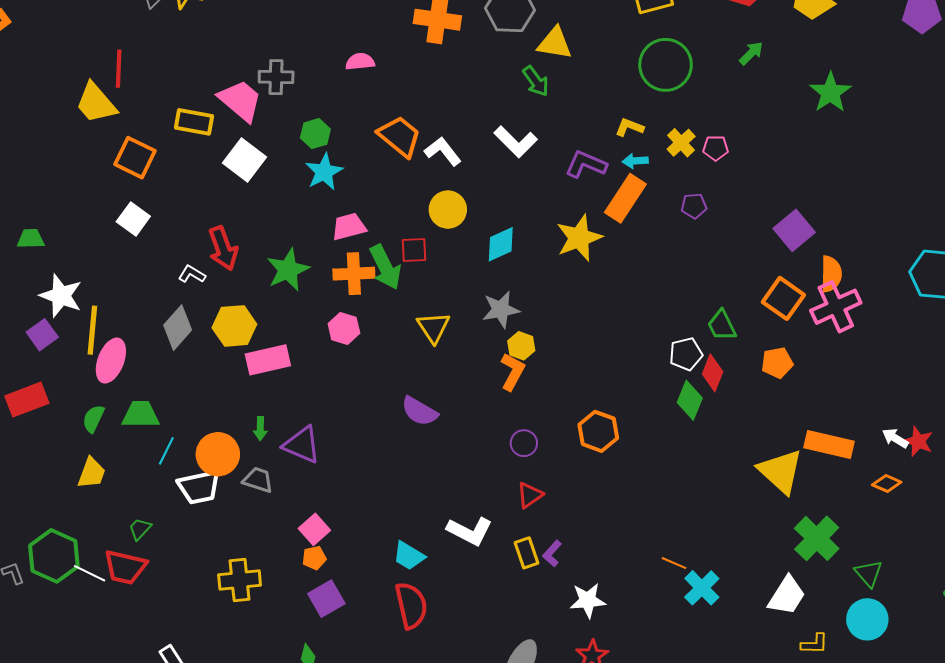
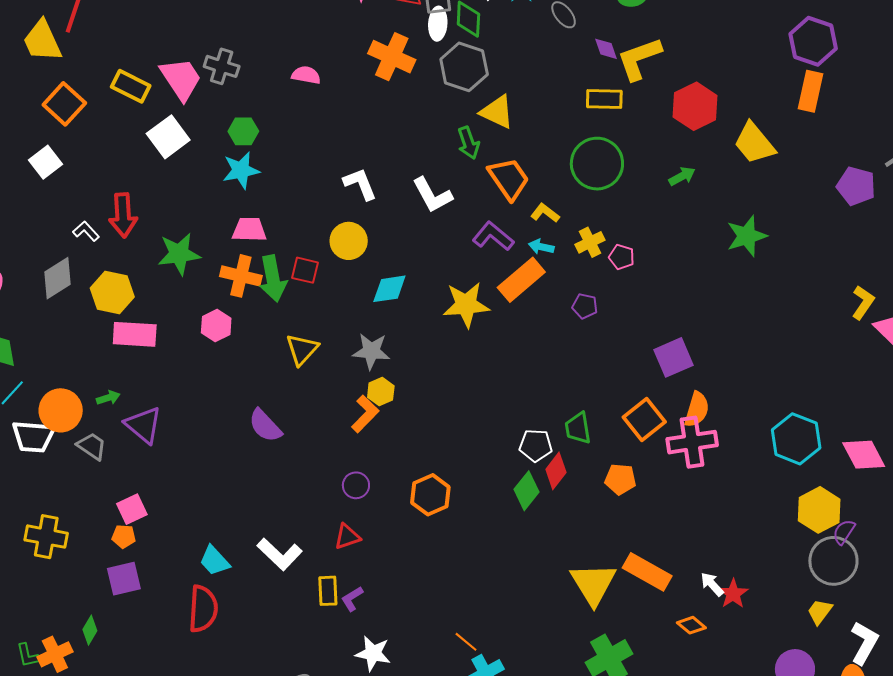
orange trapezoid: (399, 136) -> (509, 179), moved
green arrow: (260, 429) -> (108, 398), turned -125

